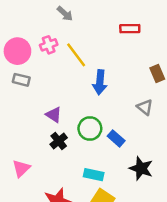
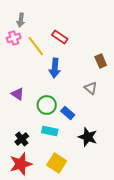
gray arrow: (65, 14) -> (21, 20), moved, turned 56
red rectangle: (130, 29) -> (60, 37), moved, turned 35
black cross: (59, 141) -> (22, 139), moved
cyan rectangle: (94, 175) -> (50, 131), moved

